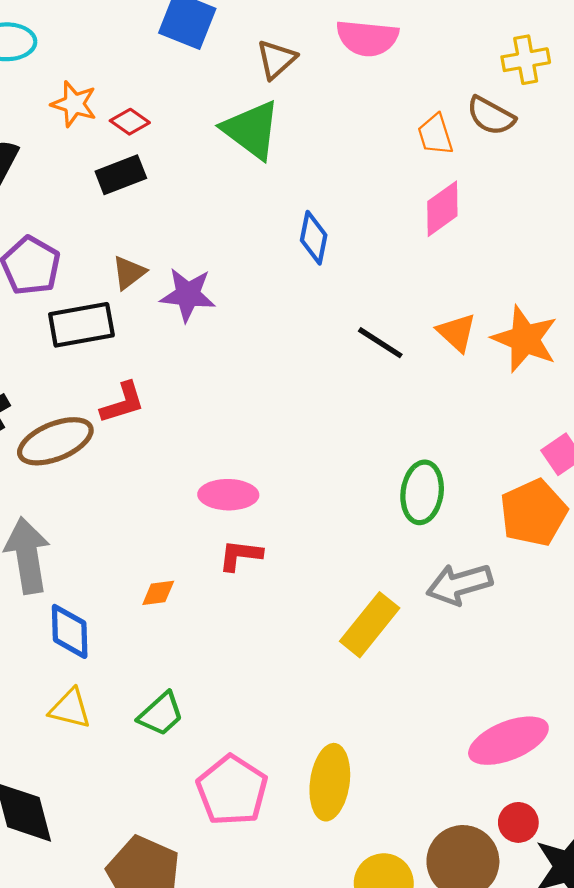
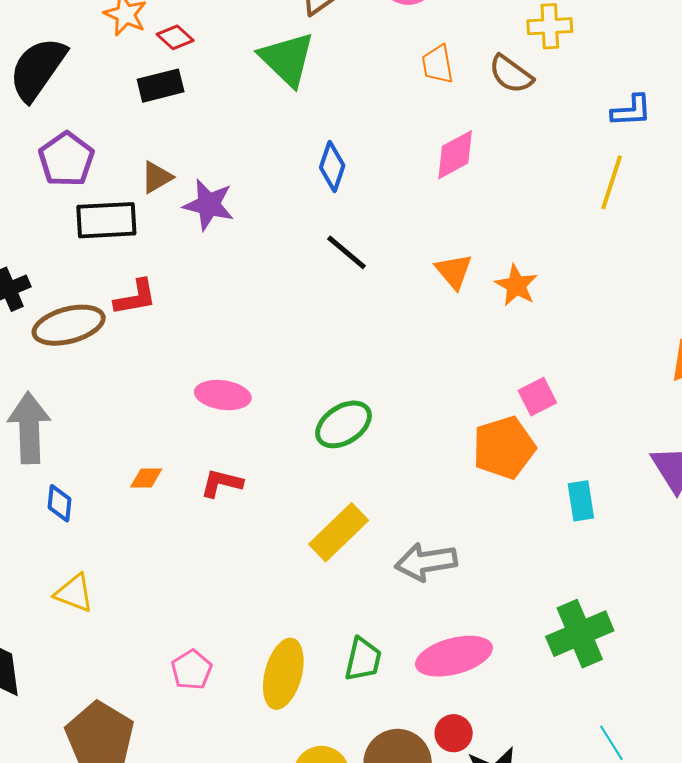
orange trapezoid: (435, 134) -> (437, 64), moved
orange star: (525, 339) -> (516, 285), size x0.7
black line: (380, 343) -> (346, 252), moved
green ellipse: (422, 492) -> (344, 424), moved, turned 42
red L-shape: (240, 555) -> (221, 483), moved
gray arrow: (459, 584) -> (426, 562), moved
blue diamond: (70, 631) -> (60, 503), size x0.7
yellow triangle: (70, 708) -> (74, 593), moved
green trapezoid: (161, 714) -> (363, 659), moved, turned -42
pink pentagon: (232, 790) -> (192, 670), size x0.6

